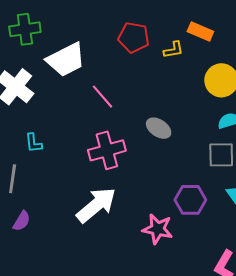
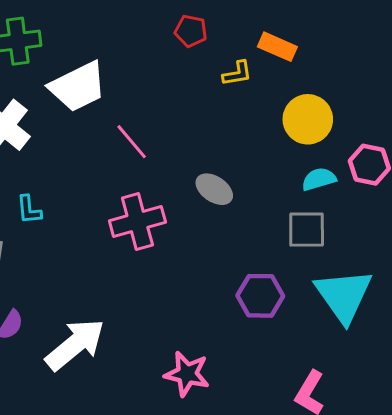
red pentagon: (134, 37) -> (191, 31), moved, size x0.7
white arrow: (96, 205) -> (75, 345), moved
pink star: (158, 229) -> (187, 374), moved

